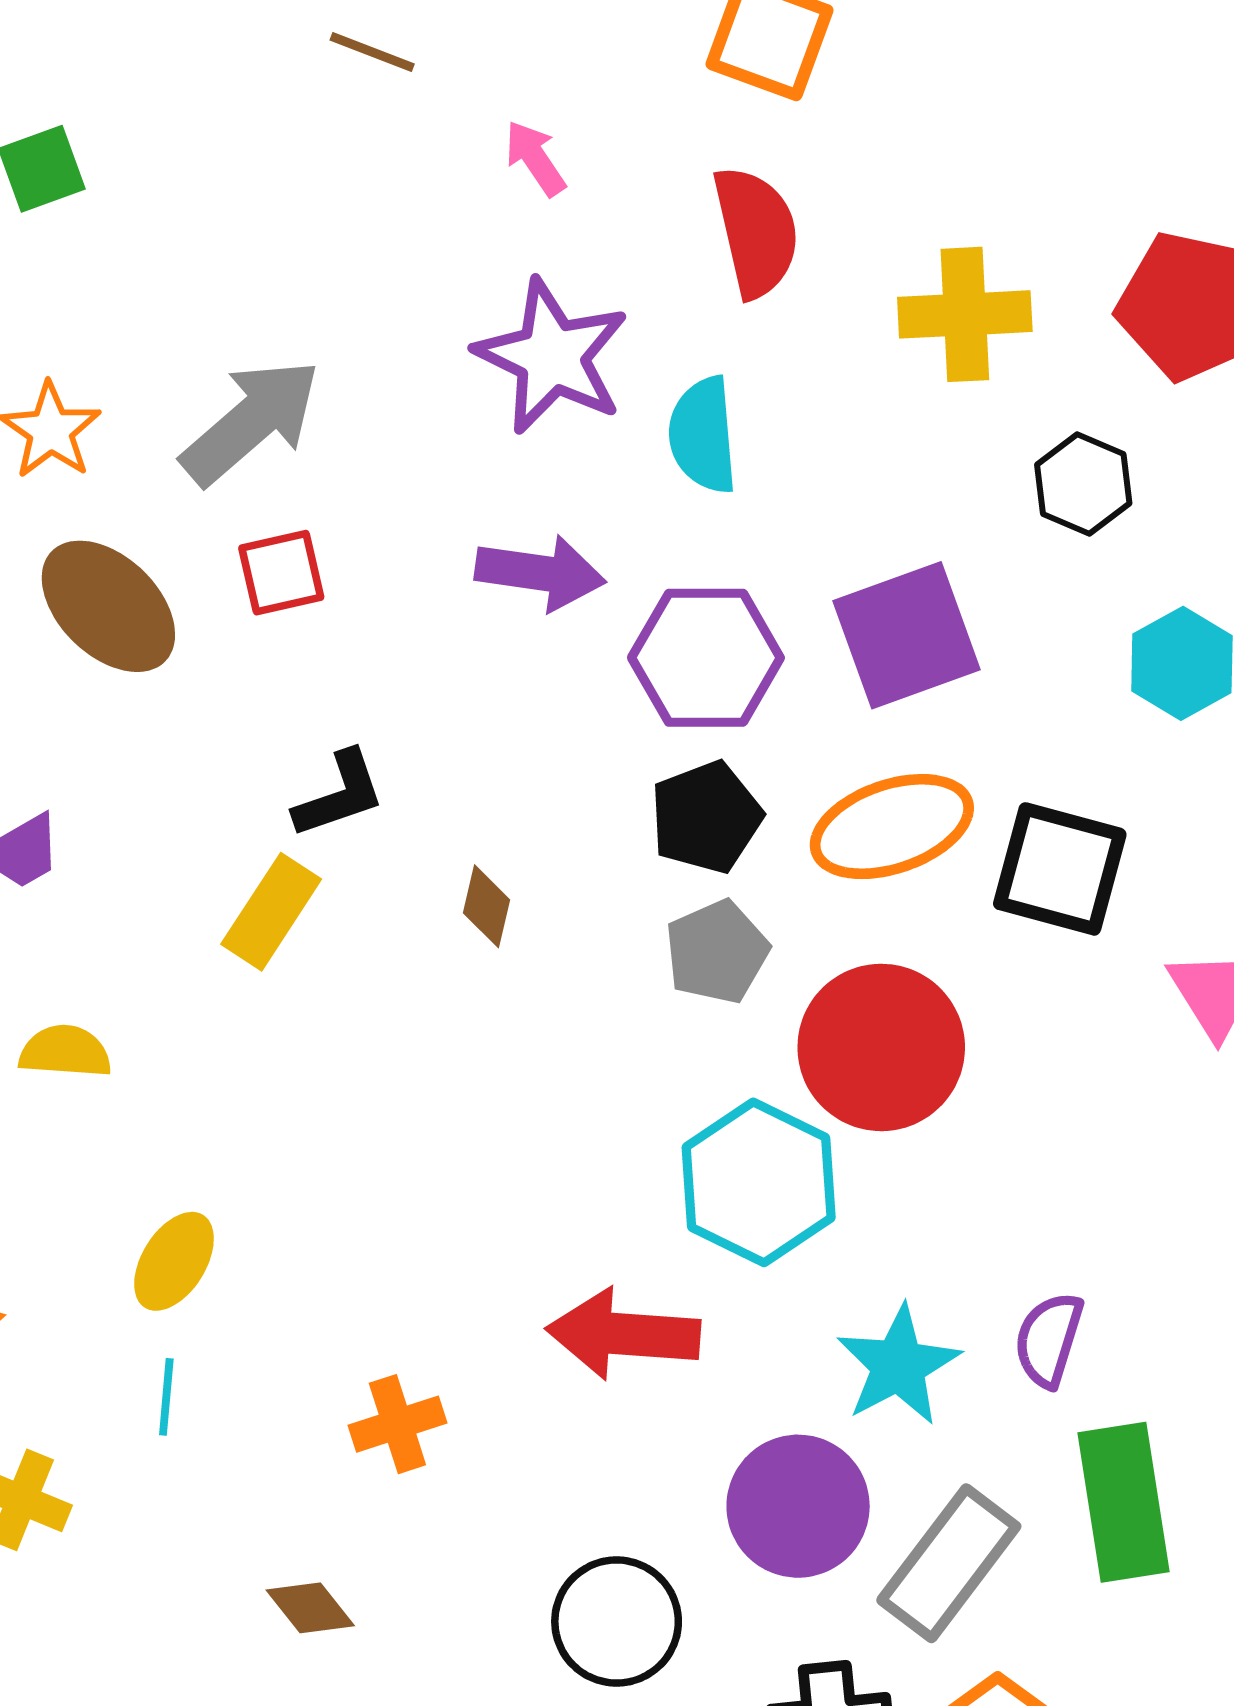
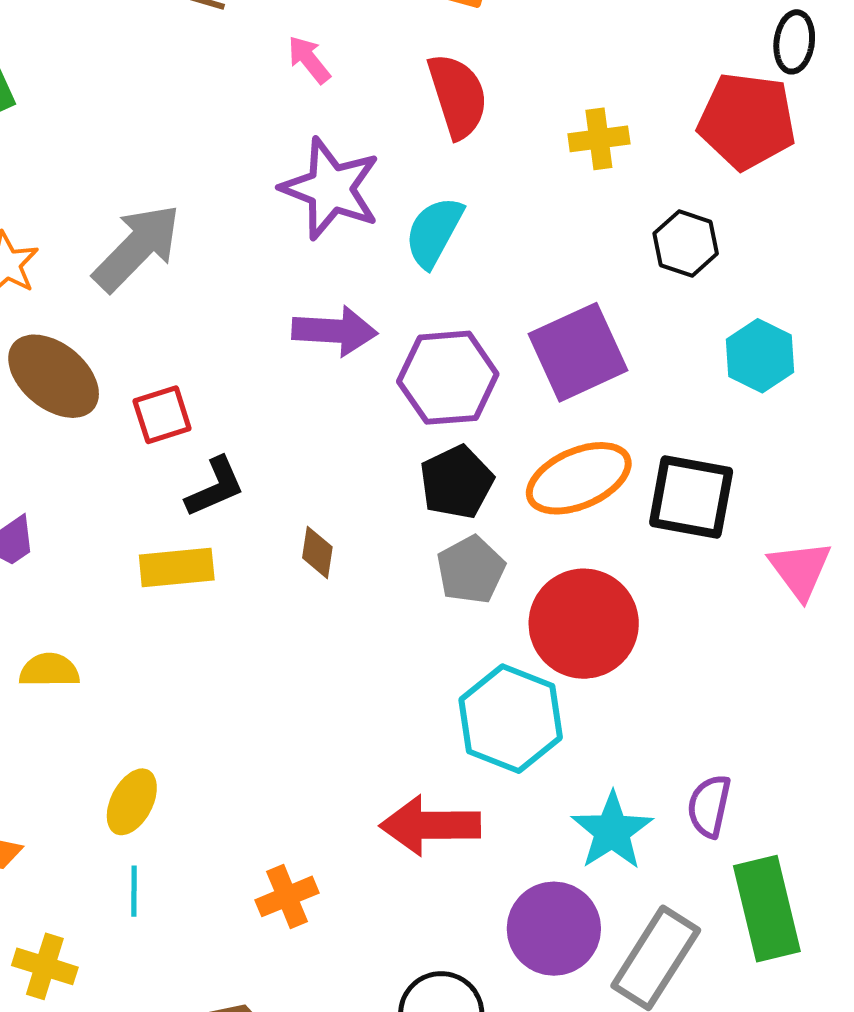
yellow cross: (965, 314) -> (599, 139), size x0.7
cyan semicircle: (703, 435) -> (434, 232), turned 38
red square: (281, 573) -> (162, 415), moved
yellow rectangle: (271, 912) -> (177, 568), turned 56

